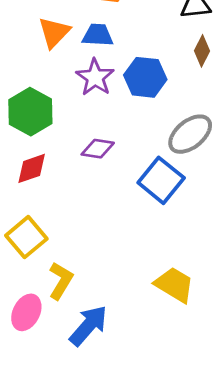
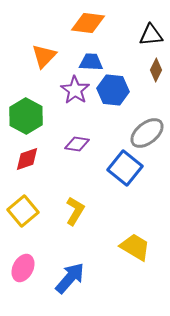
blue trapezoid: (98, 35) -> (91, 62), moved
yellow L-shape: (61, 281) -> (75, 211), moved

